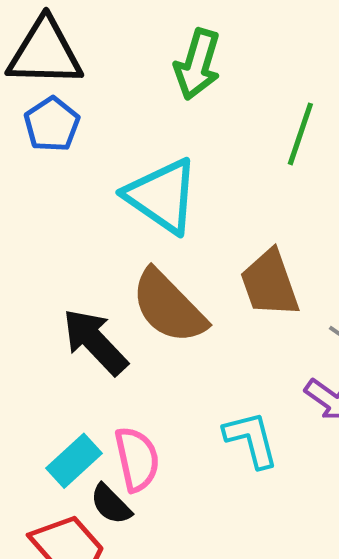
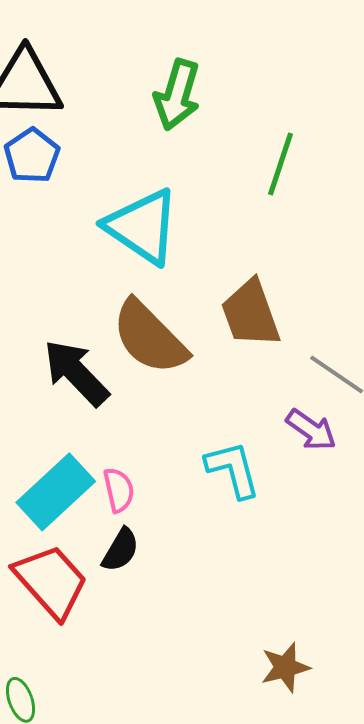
pink semicircle: (137, 459) -> (119, 490), size x0.7
cyan rectangle: (74, 461) -> (56, 492), size x1.4
black semicircle: (111, 504) -> (121, 550), moved, turned -105

